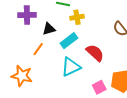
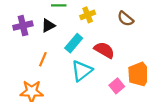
yellow cross: (77, 17) -> (88, 15), moved
black triangle: (49, 29) -> (48, 26), moved

